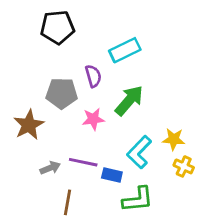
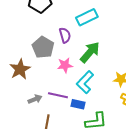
gray pentagon: (62, 93) -> (43, 47), turned 30
cyan L-shape: (139, 152) -> (85, 82), moved

